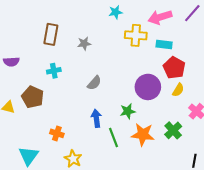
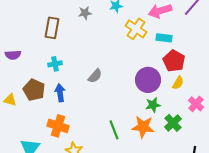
yellow cross: (136, 35) -> (136, 29), turned 30
gray star: (84, 43) -> (85, 13), moved
green star: (128, 111) -> (153, 105), moved
blue arrow: (96, 118) -> (60, 93), moved
orange cross: (57, 133) -> (58, 126), size x1.5

